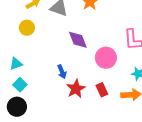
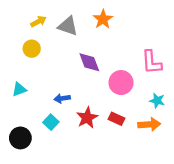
blue arrow: (62, 72) -> (62, 98), moved, turned 104
cyan square: (20, 85) -> (51, 122), moved
red rectangle: (102, 90) -> (116, 119), turned -40

